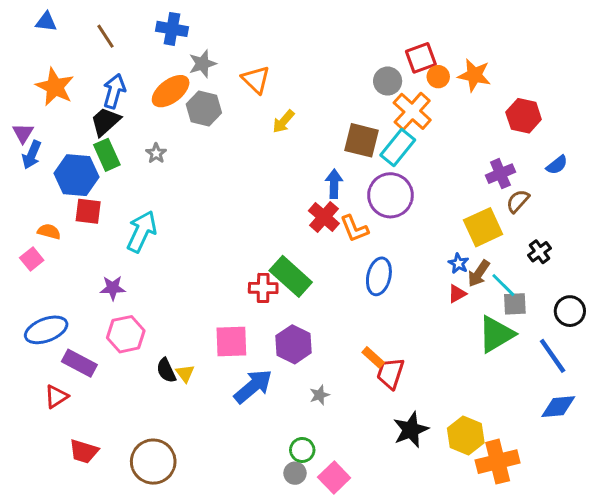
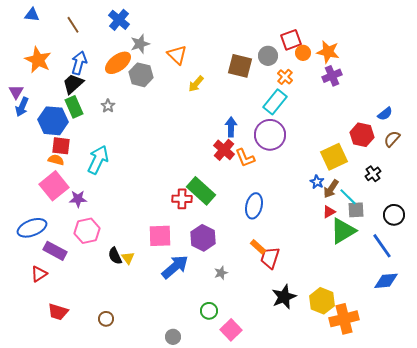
blue cross: (172, 29) -> (119, 20), turned 30
orange cross: (412, 111) -> (285, 77), size x0.6
red hexagon: (524, 116) -> (362, 135), moved
brown square: (362, 140) -> (240, 66), moved
purple cross: (500, 174) -> (332, 76), moved
brown semicircle: (518, 201) -> (392, 139), moved
orange semicircle: (49, 231) -> (56, 160), moved
pink square: (32, 259) -> (54, 186), moved, size x1.8
blue ellipse: (379, 276) -> (254, 206), moved
red triangle: (457, 294) -> (329, 212), moved
brown circle: (153, 462) -> (106, 319), size x0.5
gray circle: (295, 473) -> (173, 337), moved

